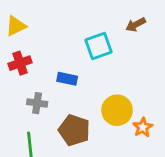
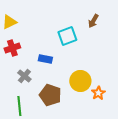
brown arrow: (136, 25) -> (93, 21), turned -32
gray cross: (37, 103) -> (24, 76), turned 32

